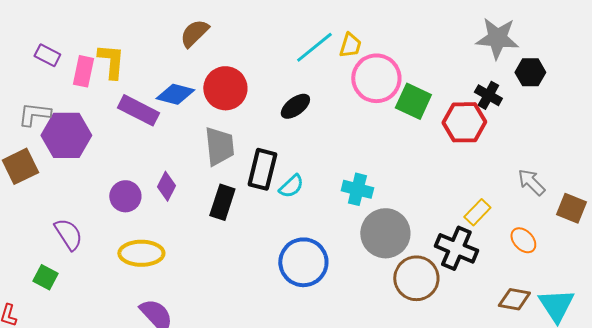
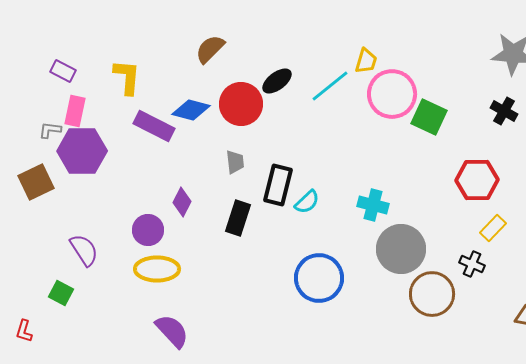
cyan line: (314, 47) -> (330, 86), moved
pink rectangle: (83, 71) -> (75, 111), moved
black ellipse: (295, 106) -> (277, 81), moved
gray L-shape: (34, 114) -> (50, 130), size x0.7
red hexagon: (464, 122) -> (477, 180), moved
gray trapezoid: (219, 146) -> (235, 162), size x0.6
purple circle: (125, 196) -> (148, 230), moved
black cross: (456, 248) -> (472, 264), size x0.6

